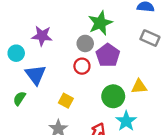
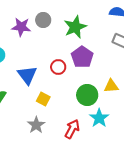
purple star: (42, 36) -> (21, 27), moved
gray circle: (85, 43) -> (43, 20), moved
blue triangle: (36, 75) -> (27, 75), moved

